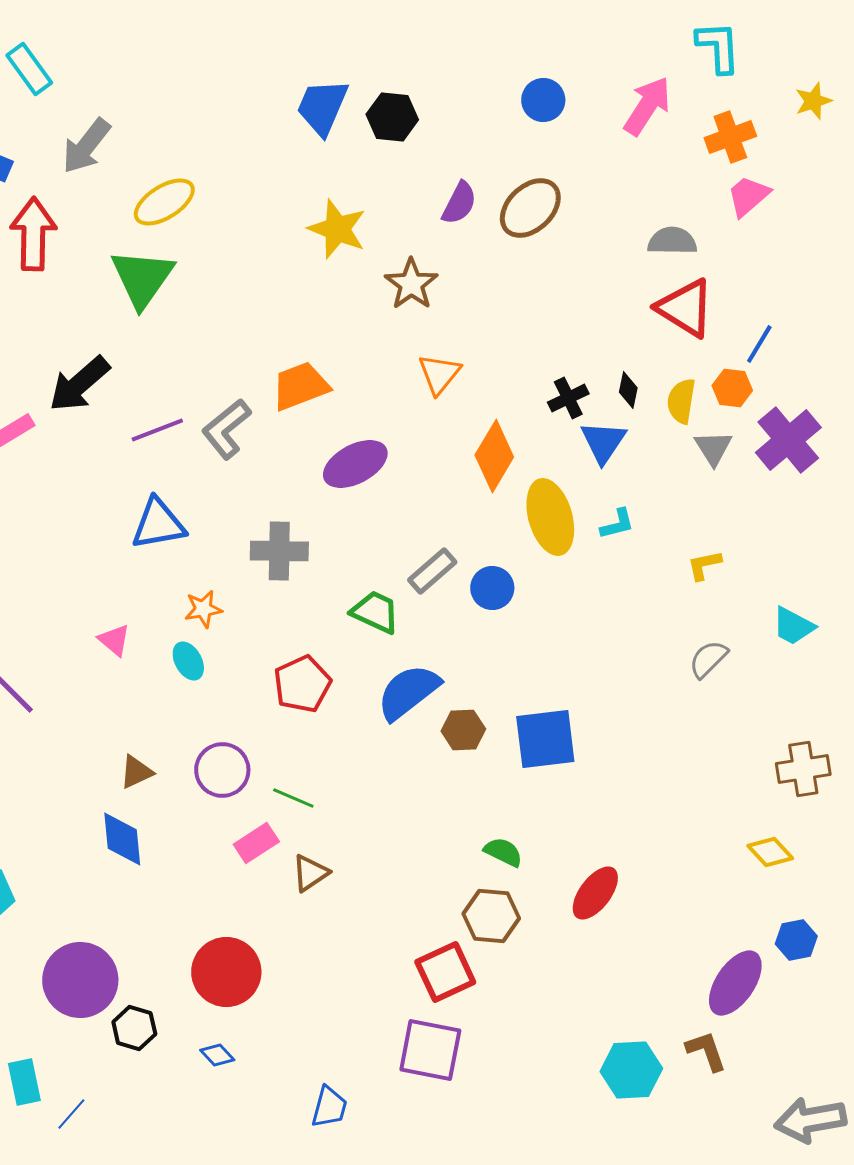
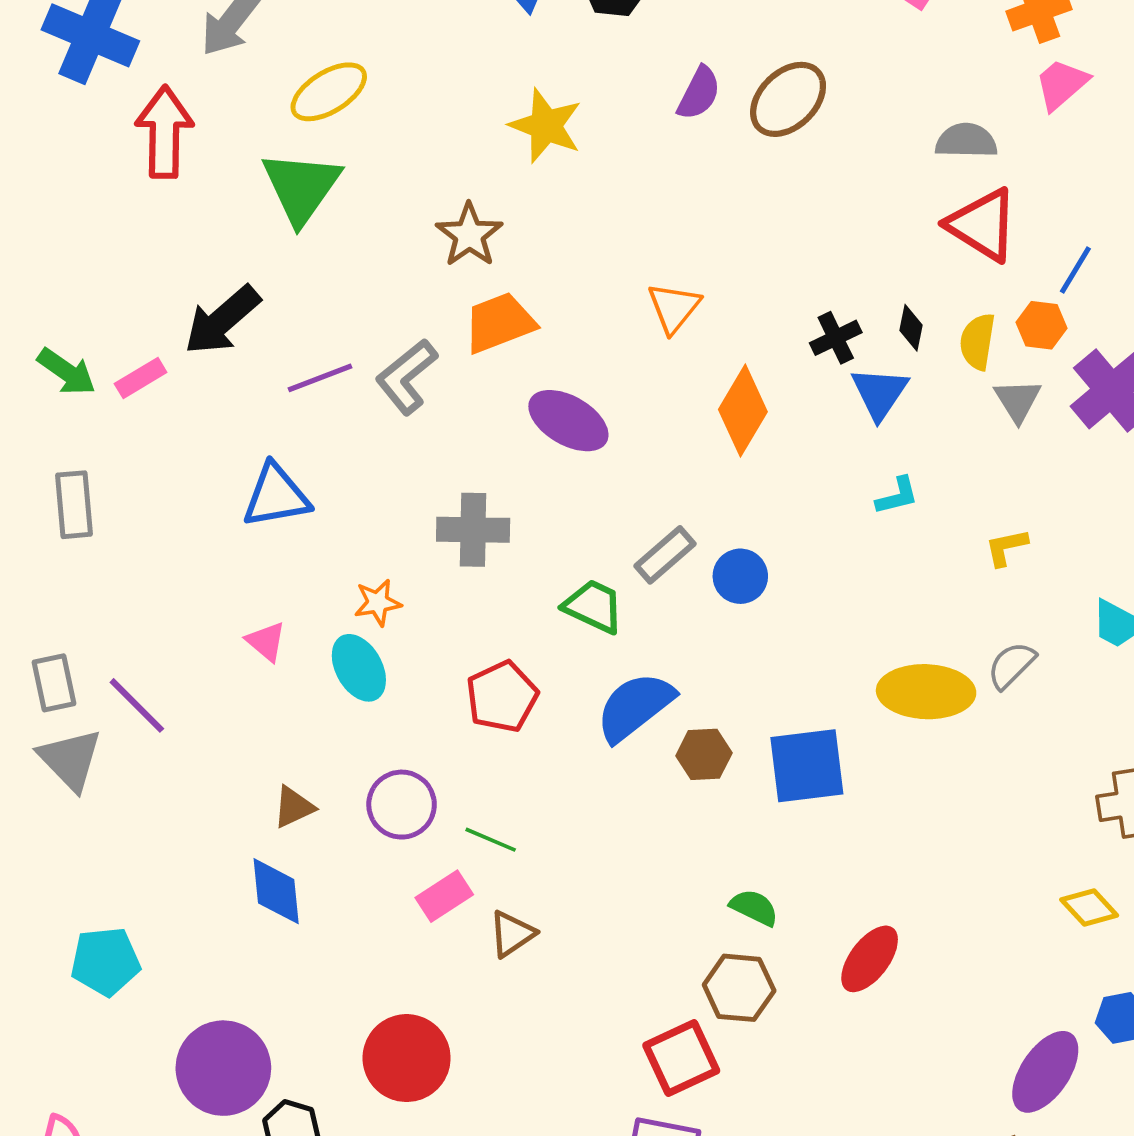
brown star: (411, 284) -> (469, 235), moved
purple ellipse: (355, 464) -> (568, 421), turned 58
yellow ellipse: (550, 517) -> (926, 692), moved, turned -72
blue triangle: (158, 524) -> (276, 496), moved
cyan ellipse: (188, 661) -> (359, 668), size x1.4

